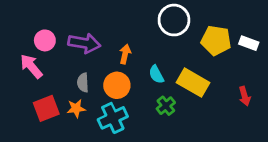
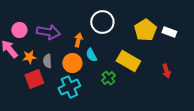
white circle: (174, 20) -> (102, 22), moved
yellow pentagon: (216, 40) -> (145, 30), turned 30
cyan semicircle: (156, 74) -> (91, 55), moved
red square: (46, 108) -> (34, 79), moved
orange star: (76, 108) -> (29, 57), moved

